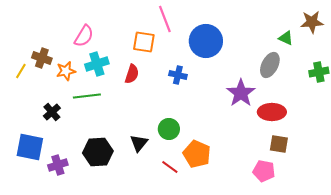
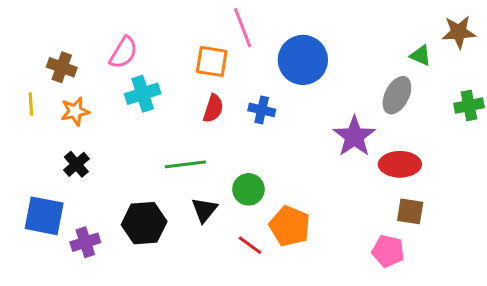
brown cross: (42, 58) -> (62, 67), moved
yellow line: (21, 71) -> (31, 104), turned -35
orange star: (66, 71) -> (75, 111), moved
red semicircle: (132, 74) -> (213, 108), moved
green line: (87, 96) -> (185, 164), moved

